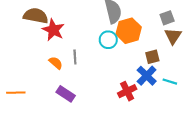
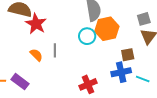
blue cross: (147, 76) -> (121, 72), turned 30
red cross: (127, 91) -> (88, 84), moved
purple rectangle: (66, 94) -> (20, 82), moved

